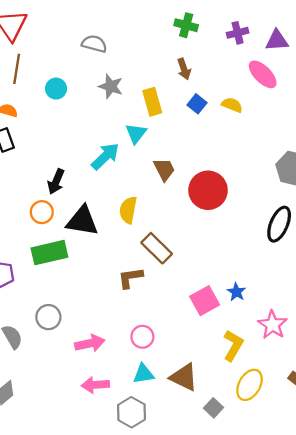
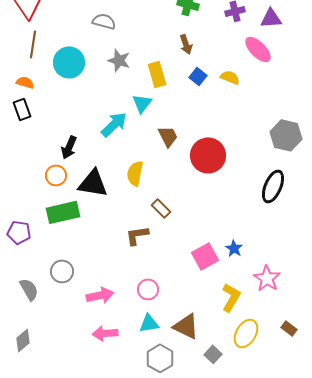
cyan circle: (56, 89) -> (69, 62), size x1.6
brown rectangle: (157, 248) -> (161, 208), size x0.7
gray hexagon: (131, 412) -> (160, 358), moved

